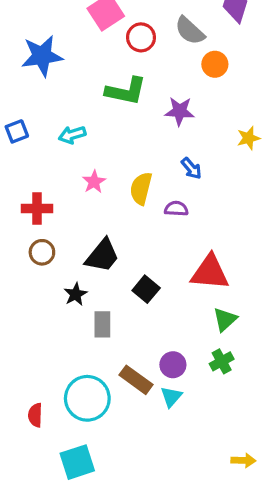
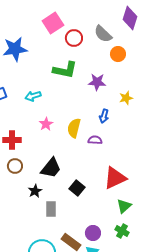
yellow star: (248, 138) -> (126, 98), moved
blue arrow: (191, 168) -> (104, 116), turned 56
red triangle: (210, 272) -> (115, 178), turned -30
green cross: (222, 361) -> (122, 231), turned -32

